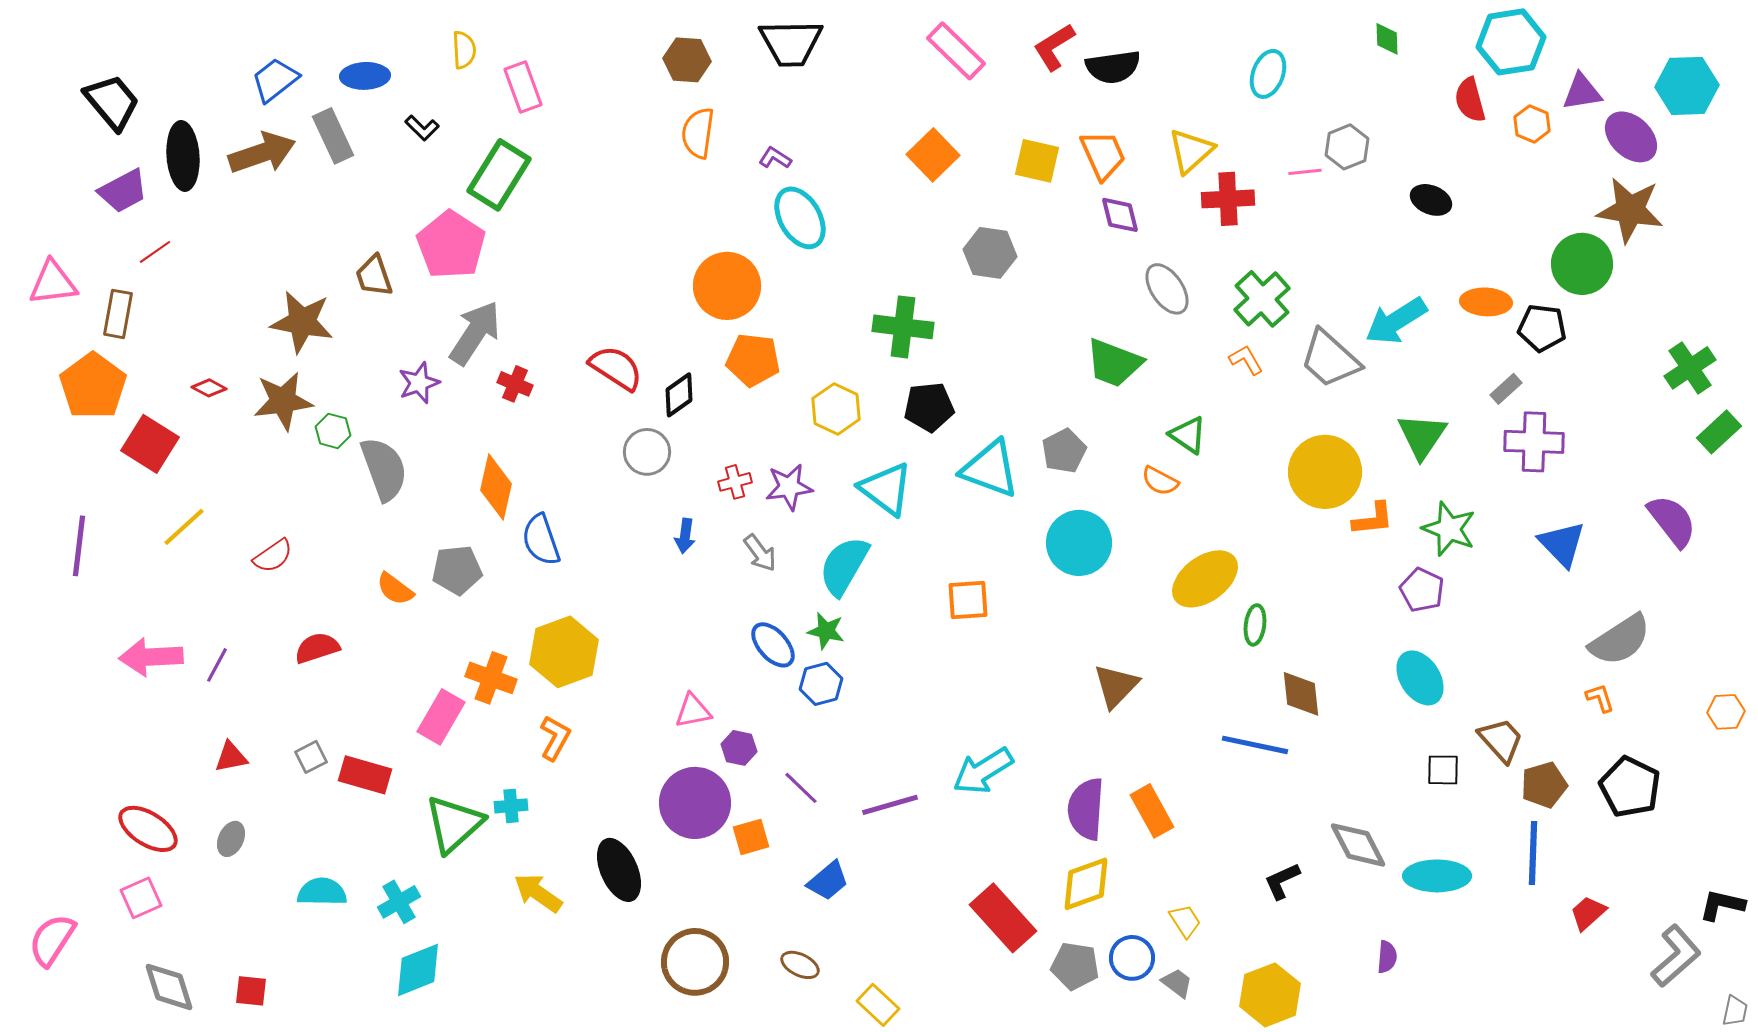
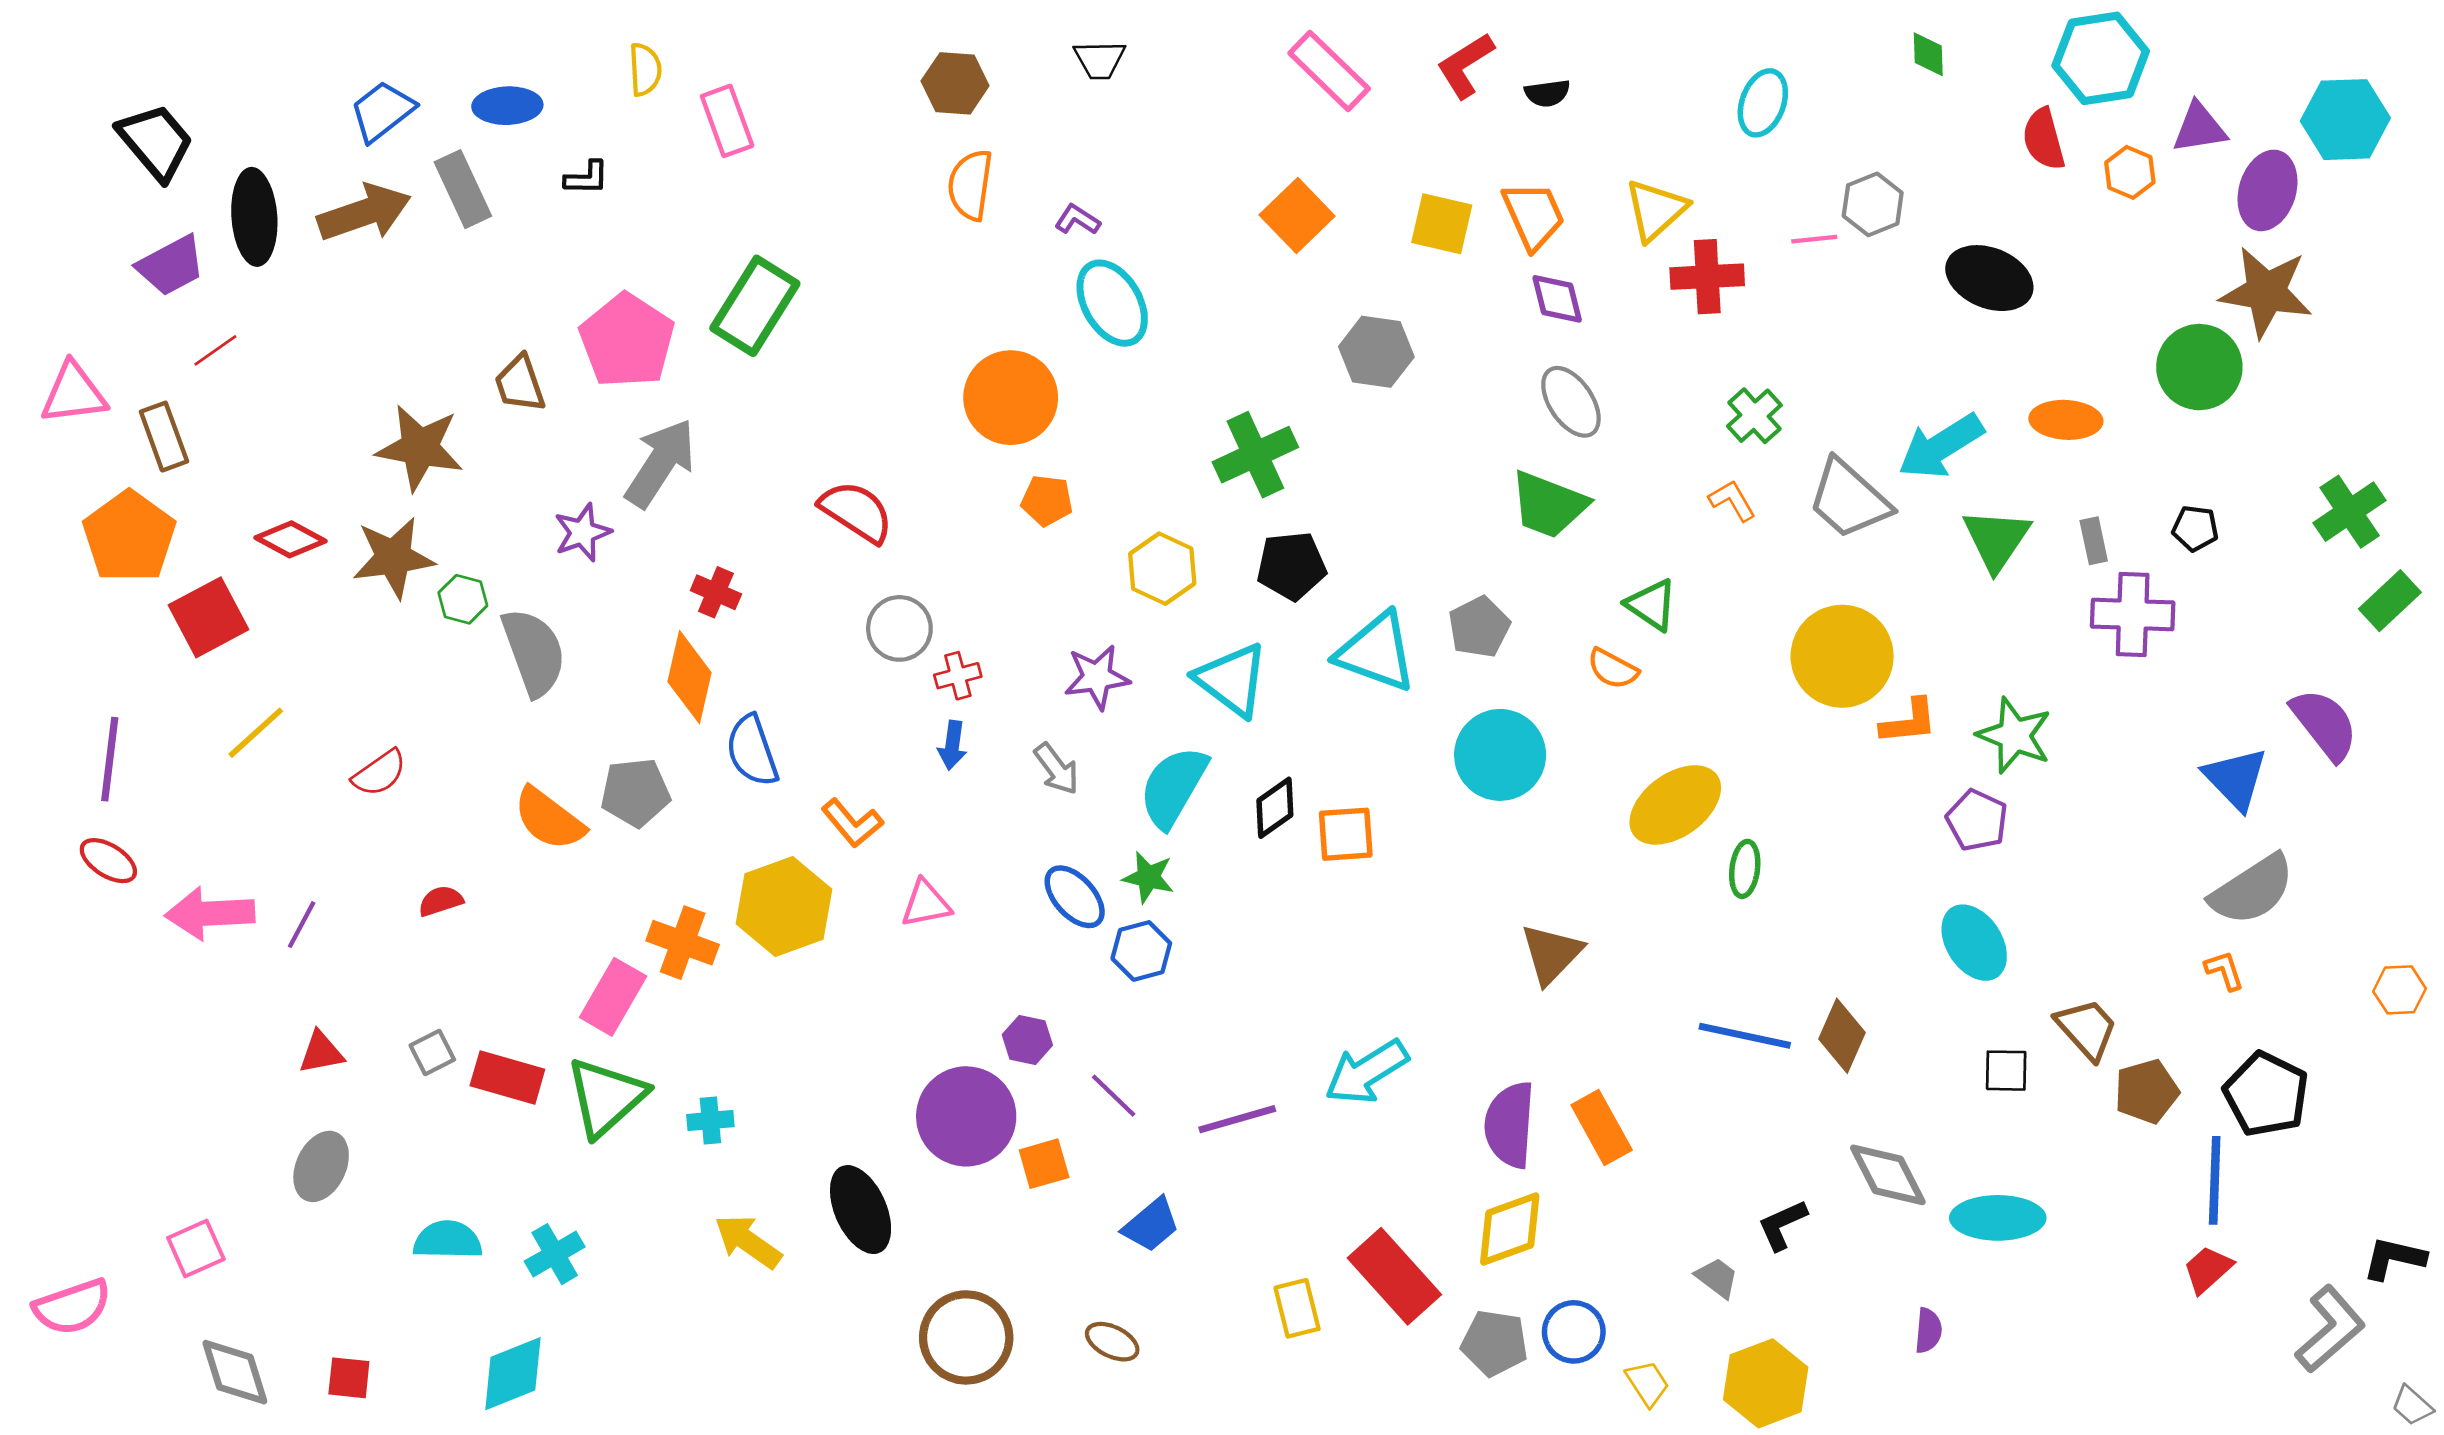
black trapezoid: (791, 43) -> (1100, 60), size x0.6
black semicircle: (1113, 67) -> (1547, 93), size x0.6
black L-shape: (422, 128) -> (587, 178), turned -44
purple ellipse: (1631, 137) -> (2268, 190), turned 64
green rectangle: (499, 175) -> (755, 306), moved
black ellipse: (1431, 200) -> (1989, 278), size x1.5
gray ellipse: (1167, 289) -> (1571, 402), moved
green cross: (1262, 299) -> (1754, 416), size x0.7
brown rectangle: (118, 314) -> (164, 437), turned -30
green cross: (903, 327) -> (1255, 455), turned -32
black pentagon: (1542, 328) -> (2195, 528), moved, size x0.7
orange pentagon: (753, 360) -> (1047, 501), size x0.7
red cross: (515, 384) -> (716, 592), moved
red diamond: (209, 388) -> (290, 539), size x1.4
gray rectangle: (1506, 389) -> (2094, 541), turned -60
black diamond: (679, 395) -> (1275, 808), moved
green triangle: (1422, 436) -> (1996, 539), moved
red square: (150, 444) -> (208, 617), turned 30
red cross: (735, 482) -> (958, 676), moved
blue triangle: (1562, 544) -> (2236, 779), moved
orange semicircle: (395, 589) -> (549, 819), size x1.4
red semicircle: (317, 648) -> (441, 901), size x0.7
brown diamond: (1301, 694) -> (1842, 1036), moved, turned 30
pink triangle: (693, 711) -> (926, 904), moved
orange L-shape: (555, 738) -> (852, 823), moved, turned 111
green triangle: (454, 824) -> (606, 1097), moved
red ellipse: (148, 829) -> (108, 861), moved, size x0.7
gray ellipse: (231, 839) -> (321, 1166), size x1.4
blue line: (1533, 853) -> (2215, 1180), moved
yellow trapezoid: (1185, 921) -> (1647, 1383), moved
pink semicircle: (52, 940) -> (72, 1307), turned -142
cyan diamond: (418, 970) -> (513, 1374), moved
gray trapezoid: (1177, 983) -> (1717, 1278), moved
yellow rectangle: (878, 1005) -> (1297, 1308), moved, turned 33
gray trapezoid: (1735, 1011) -> (2412, 1406), turned 120

